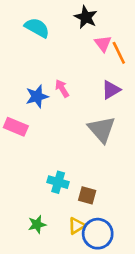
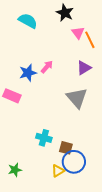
pink arrow: (62, 88) -> (47, 67), turned 72
green star: (37, 224) -> (15, 170), moved
blue circle: (98, 234) -> (74, 162), moved

